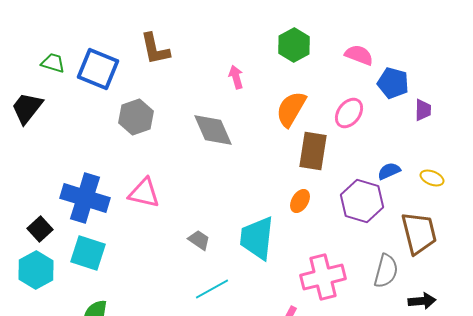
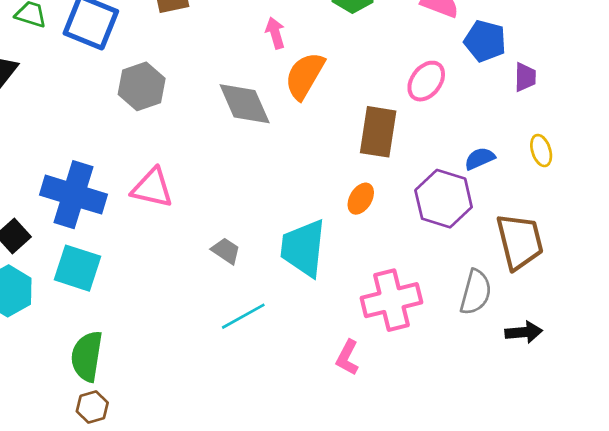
orange semicircle: (291, 109) -> (305, 76), moved
yellow ellipse: (432, 178) -> (541, 151), moved, turned 50

